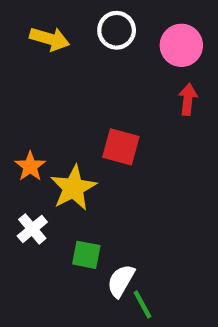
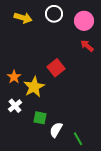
red arrow: (188, 99) -> (87, 46), turned -56
red square: (121, 147) -> (56, 68), turned 36
green line: (142, 304) -> (78, 139), moved

